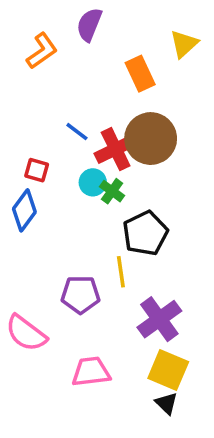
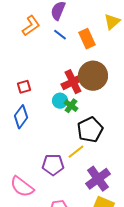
blue line: (77, 132) -> (60, 35), moved
red square: (37, 170) -> (24, 87), moved, turned -32
yellow line: (121, 272) -> (76, 152), turned 60

